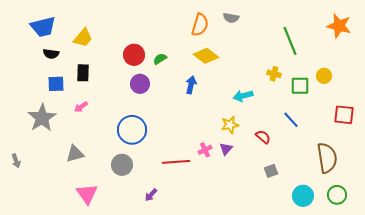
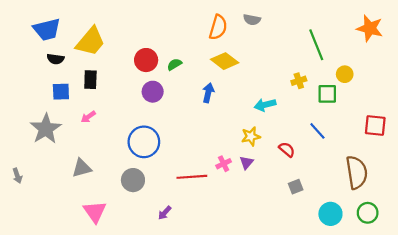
yellow trapezoid: (83, 38) -> (90, 41), size x1.4
yellow cross: (274, 74) -> (299, 81), turned -32
yellow circle: (324, 76) -> (345, 74), moved

